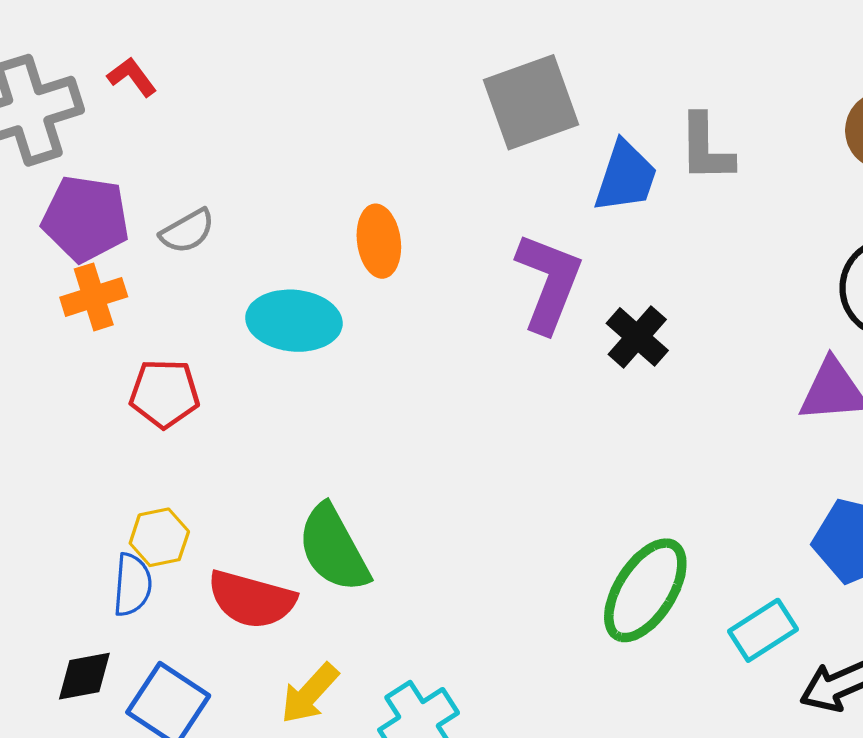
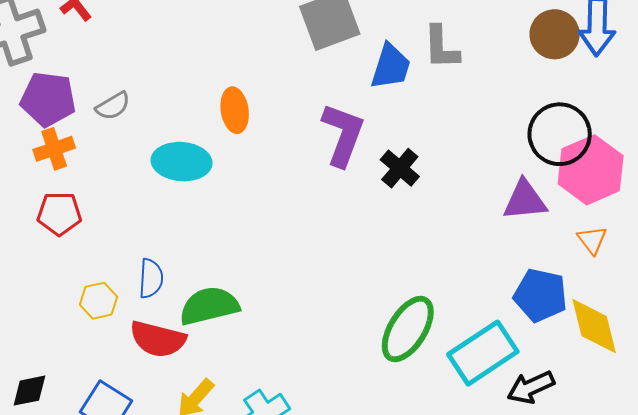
red pentagon: (164, 393) -> (59, 214), moved
green semicircle: (334, 548) -> (209, 306), turned 106
blue semicircle: (132, 585) -> (151, 278), moved
cyan rectangle: (763, 630) -> (483, 353), size x1.6
black diamond: (84, 676) -> (29, 391), moved

